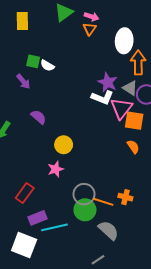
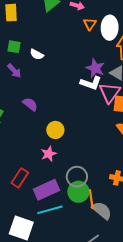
orange triangle: (90, 29) -> (90, 24), moved
green square: (33, 61) -> (14, 47), moved
orange line: (103, 202) -> (91, 199), moved, turned 66
purple rectangle: (38, 218) -> (46, 190), moved, size x1.4

